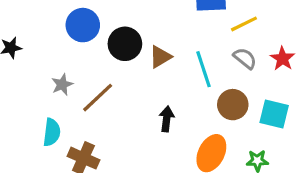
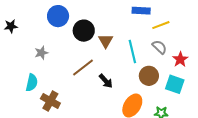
brown triangle: (160, 57) -> (106, 41), turned -35
red star: (283, 59) -> (180, 59), moved
brown line: (98, 98) -> (83, 68), moved
black arrow: (167, 119) -> (106, 81), turned 126

